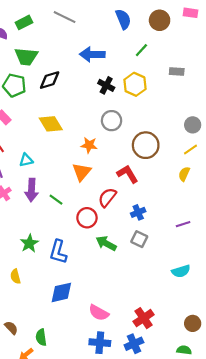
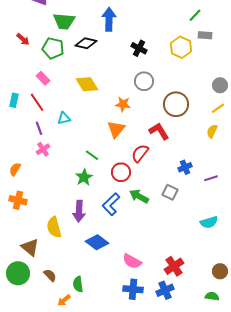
green line: (141, 50) -> (195, 15), moved
blue arrow: (92, 54) -> (109, 19), moved, turned 90
black diamond: (50, 80) -> (86, 43), turned 30
yellow hexagon: (135, 84) -> (181, 47), moved
purple arrow: (31, 190) -> (79, 211), moved
blue cross: (138, 212) -> (185, 167), moved
green star: (29, 243) -> (84, 177), moved
blue L-shape: (58, 252) -> (111, 204), moved, turned 30
yellow semicircle: (15, 276) -> (54, 227), size x1.5
blue diamond: (61, 292) -> (97, 242), turned 50

